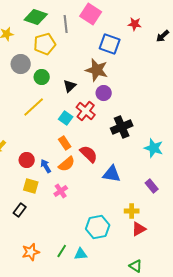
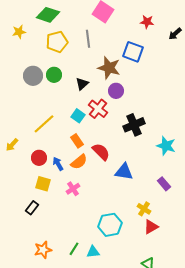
gray line: (66, 24) -> (88, 39), moved
blue square: (110, 44) -> (133, 52), moved
gray circle: (21, 64) -> (33, 76), moved
yellow line: (34, 107) -> (44, 124), moved
yellow cross: (132, 211) -> (144, 209), turned 32

